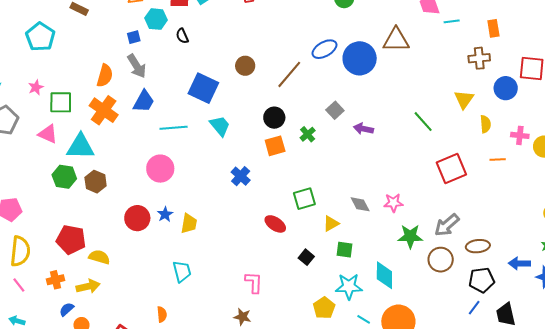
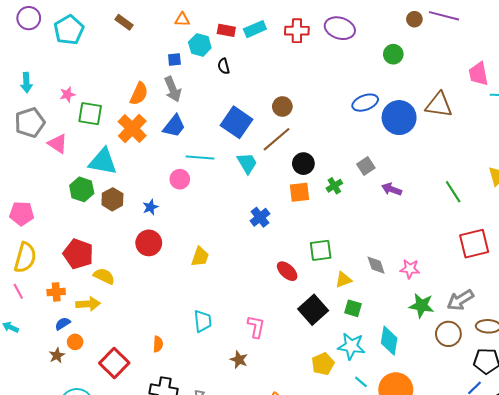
cyan pentagon: (40, 37) -> (69, 30), moved
brown line: (289, 74) -> (277, 139), moved
pink triangle: (48, 134) -> (58, 144), moved
pink circle: (160, 169) -> (180, 179), moved, size x0.7
blue star: (165, 214) -> (150, 207), moved
black square: (306, 257) -> (313, 310), size x1.8
cyan trapezoid: (182, 271) -> (203, 321), moved

